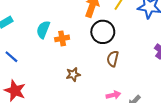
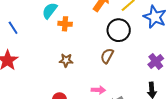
black circle: (103, 32) -> (119, 30), moved

